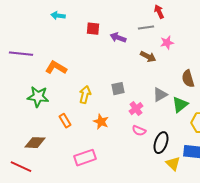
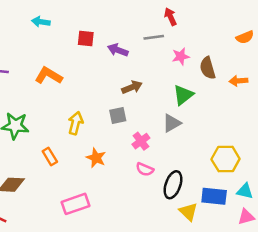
brown arrow: (148, 57) -> (132, 87), moved, turned -49
orange L-shape: (56, 68) -> (49, 76), moved
brown semicircle: (188, 79) -> (208, 68), moved
green triangle: (180, 105) -> (183, 95), moved

